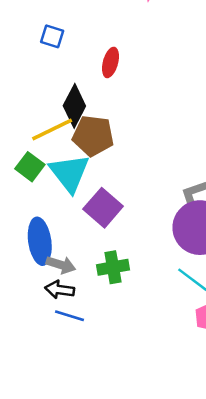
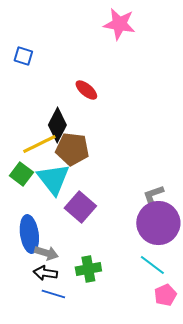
blue square: (52, 36) -> (23, 56), moved
red ellipse: (110, 62) -> (86, 90), turned -65
green cross: (113, 267) -> (88, 269), moved

